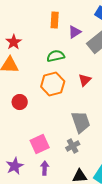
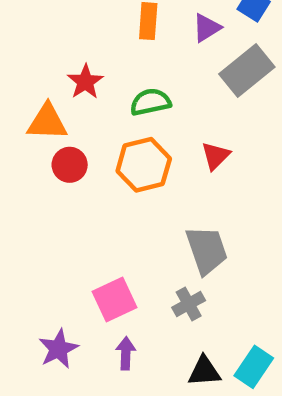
purple triangle: (75, 32) -> (207, 28), moved
red star: (14, 42) -> (85, 82), moved
red circle: (20, 102) -> (70, 165), moved

